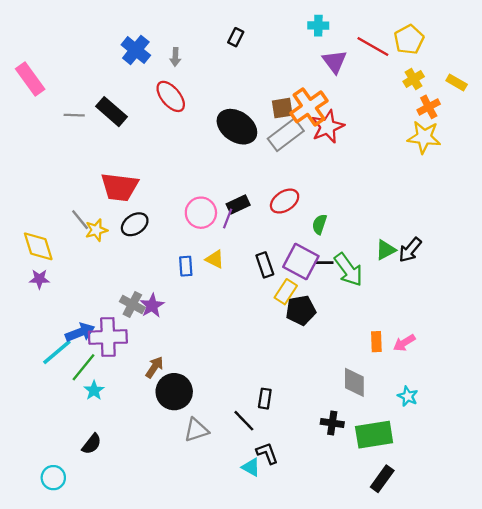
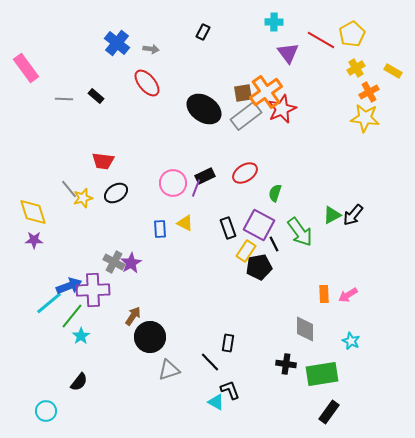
gray arrow: (175, 57) -> (151, 49), turned -84
black rectangle: (111, 112) -> (96, 96), size x0.6
red trapezoid: (120, 187) -> (103, 161), size x0.7
black line: (324, 263) -> (274, 244), moved, turned 63

